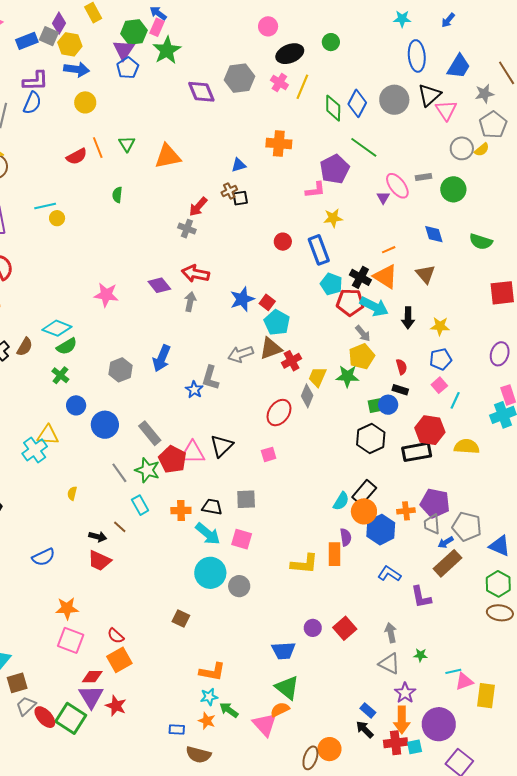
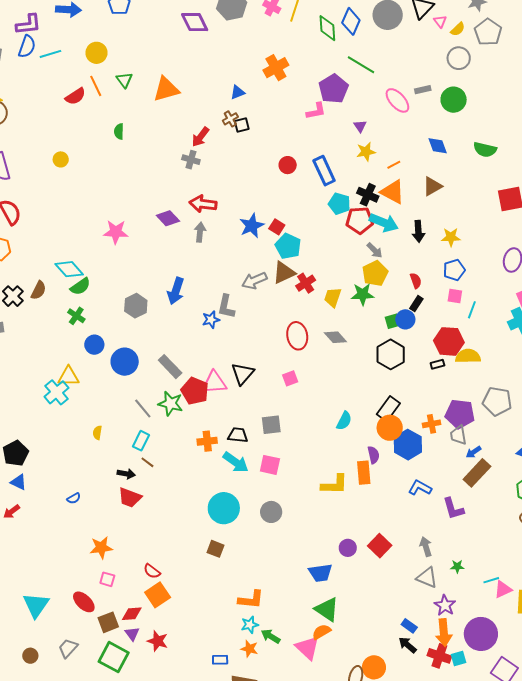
yellow circle: (85, 102) -> (97, 53), moved
pink triangle: (446, 110) -> (440, 21), size x0.6
orange cross: (279, 144) -> (276, 68), turned -30
yellow semicircle: (482, 150) -> (458, 29), moved
purple triangle: (383, 198) -> (360, 126), moved
cyan line: (45, 206) -> (50, 54), moved
yellow star: (333, 218) -> (366, 152), moved
brown triangle: (425, 274) -> (432, 186), turned 45
cyan diamond: (57, 328) -> (69, 269), turned 32
pink square: (439, 385) -> (455, 296), turned -35
blue star: (194, 390) -> (211, 320), turned 30
black rectangle: (400, 390) -> (416, 304), turned -70
gray diamond: (307, 396) -> (335, 337), moved, turned -60
red ellipse: (279, 413) -> (297, 336), turned -40
yellow semicircle: (467, 446) -> (468, 356), moved
black rectangle: (417, 452) -> (437, 364), size x0.5
cyan semicircle: (341, 501) -> (344, 421), moved
cyan rectangle: (140, 505) -> (141, 441), moved, turned 60
gray pentagon: (467, 526) -> (497, 401), moved
blue semicircle: (43, 557) -> (74, 498), size x0.6
cyan circle: (210, 573) -> (224, 508), moved
pink square: (71, 640) -> (107, 579), size x0.6
brown square: (17, 683) -> (108, 622), moved
purple triangle: (91, 697) -> (132, 634), size x0.6
red ellipse: (45, 717) -> (84, 602), moved
red cross: (396, 743) -> (439, 656), turned 30

